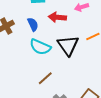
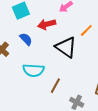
cyan semicircle: (40, 47) -> (33, 70), moved

